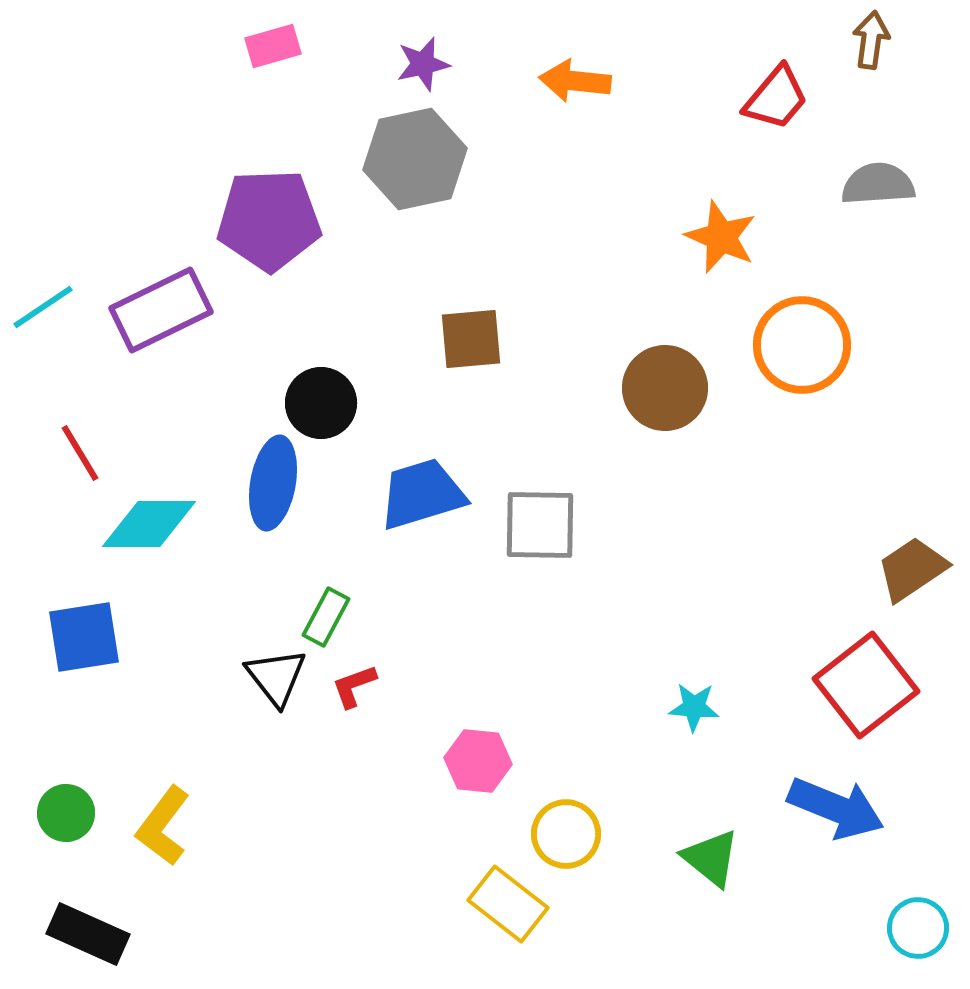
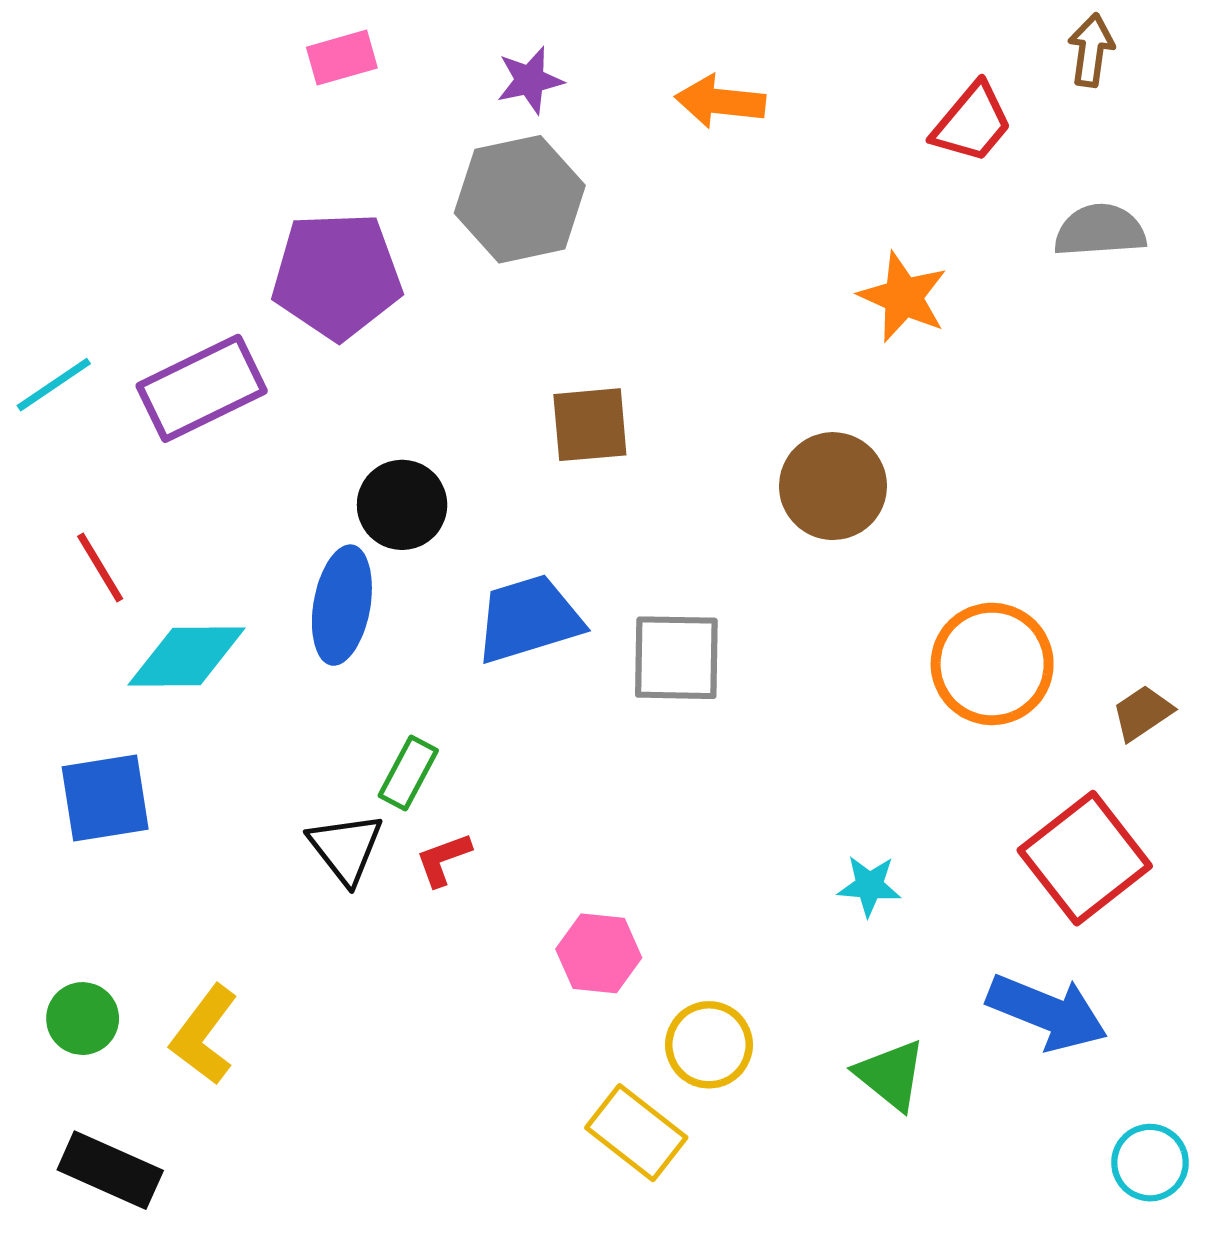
orange circle: (802, 345) -> (992, 664), moved
brown trapezoid: (912, 569) -> (1142, 713), size x0.7

